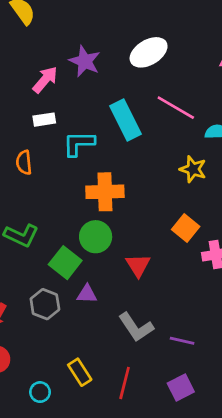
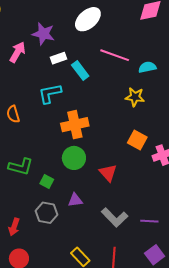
white rectangle: (44, 120) -> (59, 58), moved
cyan rectangle: (125, 120) -> (80, 71), size x0.7
green square: (65, 263) -> (47, 182), moved, size x0.6

